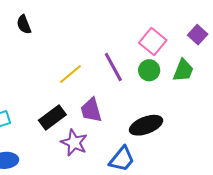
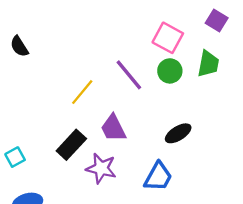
black ellipse: (146, 125) -> (178, 133), size x0.7

